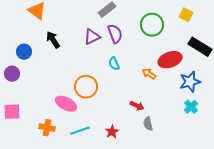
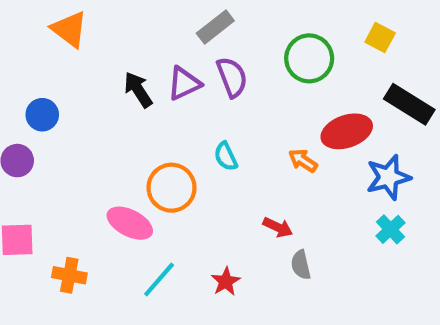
black arrow: (53, 40) -> (138, 90), moved
cyan semicircle: (114, 64) -> (226, 156), moved
orange cross: (47, 128) -> (69, 275), moved
cyan line: (80, 131) -> (159, 279), turned -30

